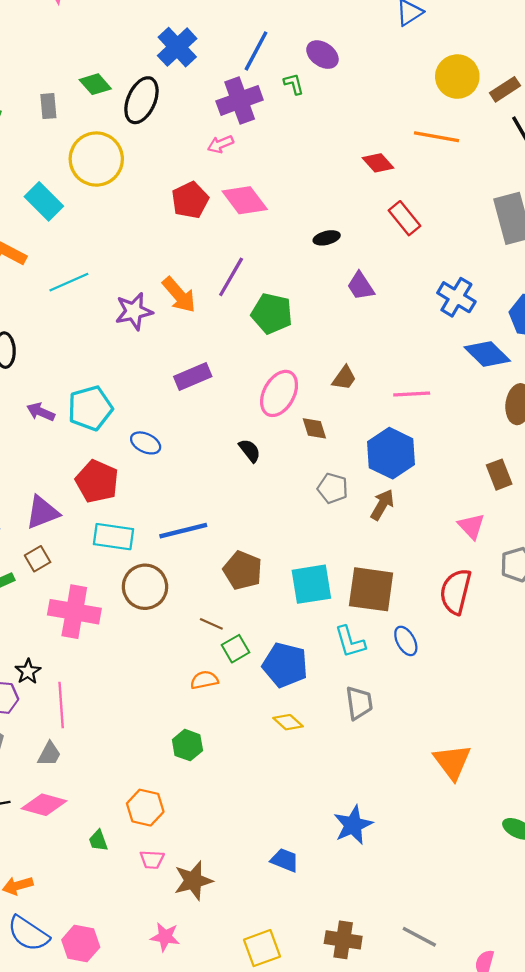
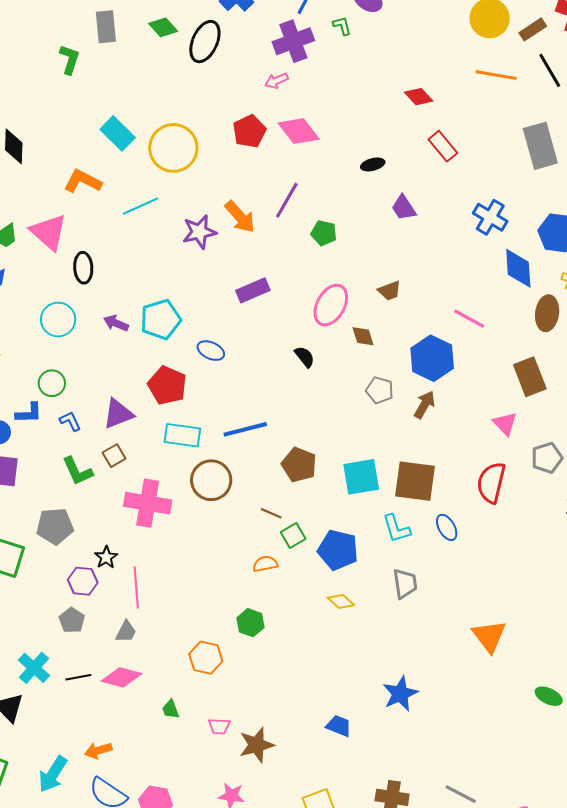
gray rectangle: (48, 106) -> (106, 27), moved, size x1.4
orange line: (436, 137) -> (496, 75), moved
yellow circle: (96, 159) -> (173, 148), moved
green pentagon: (272, 314) -> (324, 233), size x0.7
blue diamond: (487, 354) -> (518, 268), turned 42
brown trapezoid: (344, 378) -> (389, 291), turned 35
pink line: (412, 394) -> (469, 319), moved, turned 32
brown rectangle: (499, 475) -> (530, 377), size x1.4
orange hexagon: (145, 808) -> (206, 658), moved

